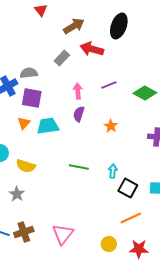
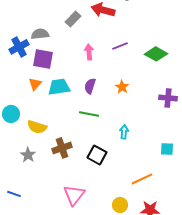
purple semicircle: (79, 114) -> (90, 86), moved
green line: (79, 167) -> (89, 114), moved
black square: (128, 188) -> (97, 155), moved
brown cross: (24, 232) -> (62, 148), moved

